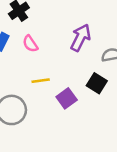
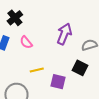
purple square: (67, 98) -> (58, 82), turned -35

